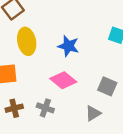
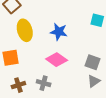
gray triangle: (93, 113) -> (94, 81), moved

